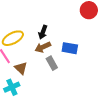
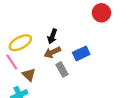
blue rectangle: (70, 48) -> (81, 53), turned -35

